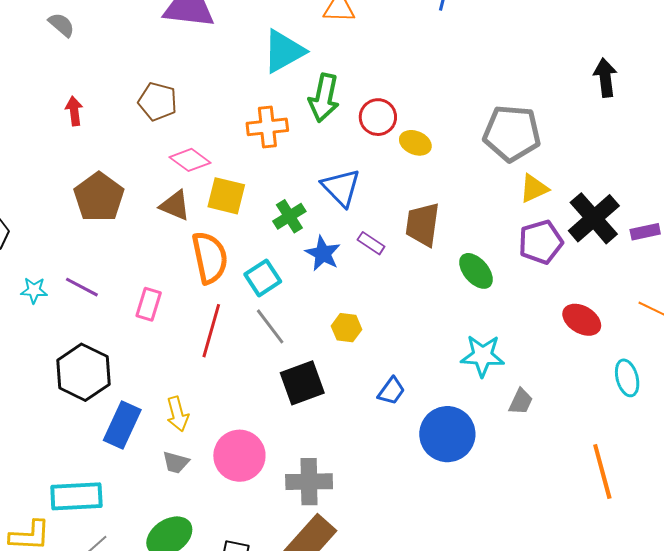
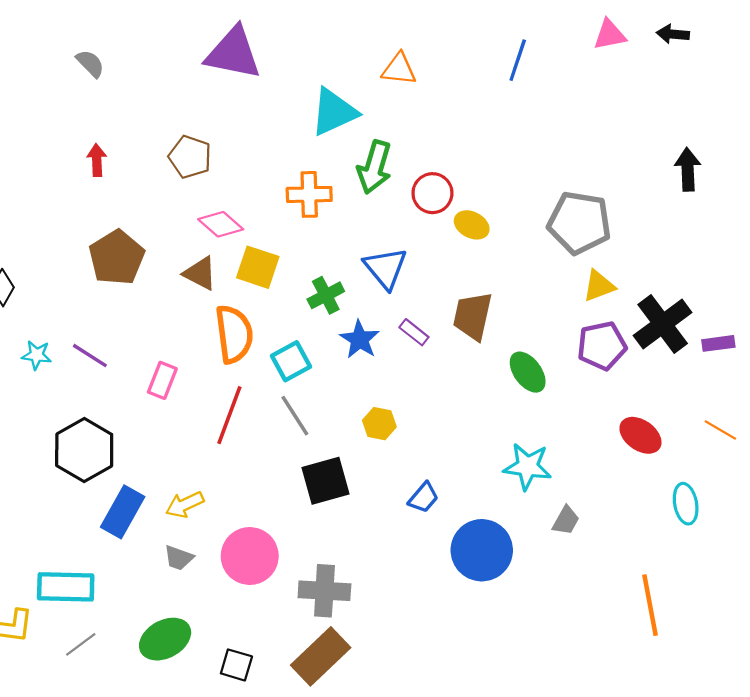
yellow arrow: (178, 414) -> (185, 504), turned 76

